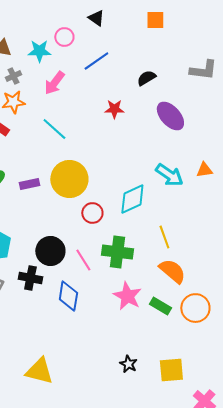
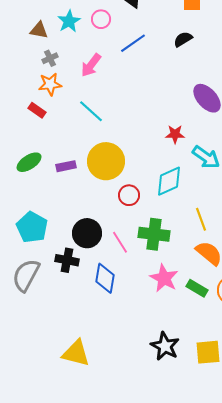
cyan star: (39, 51) -> (69, 21), moved, turned -30
black semicircle: (146, 78) -> (183, 39), moved
red star: (114, 109) -> (175, 134), moved
black star: (128, 364) -> (165, 346), size x1.6

